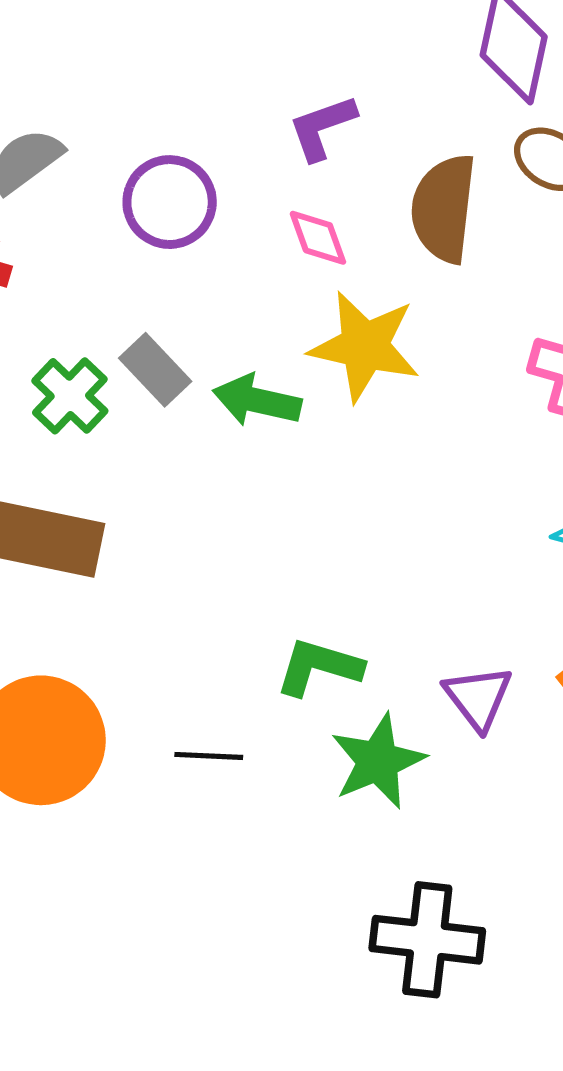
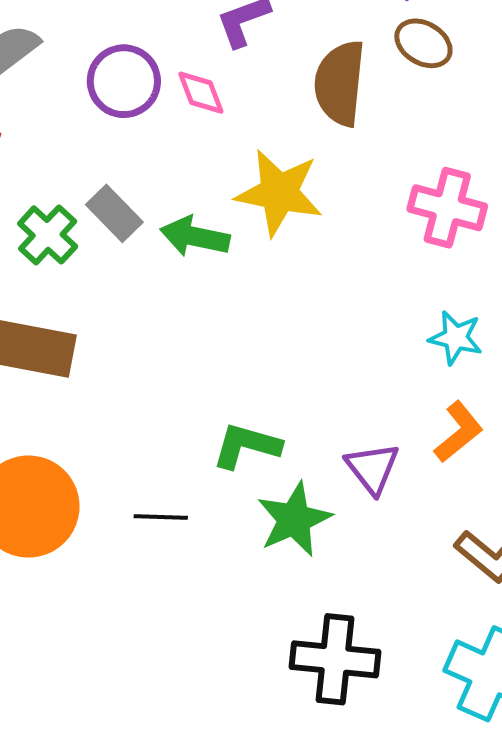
pink diamond: (318, 238) -> (201, 93), moved

